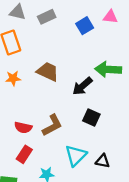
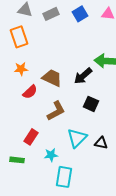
blue square: (85, 26) -> (80, 14), moved
brown trapezoid: (48, 72) -> (52, 78), moved
red semicircle: (23, 127) -> (30, 92), moved, turned -56

